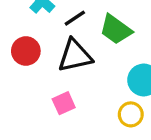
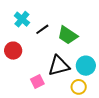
black triangle: (75, 56) -> (59, 66), moved

